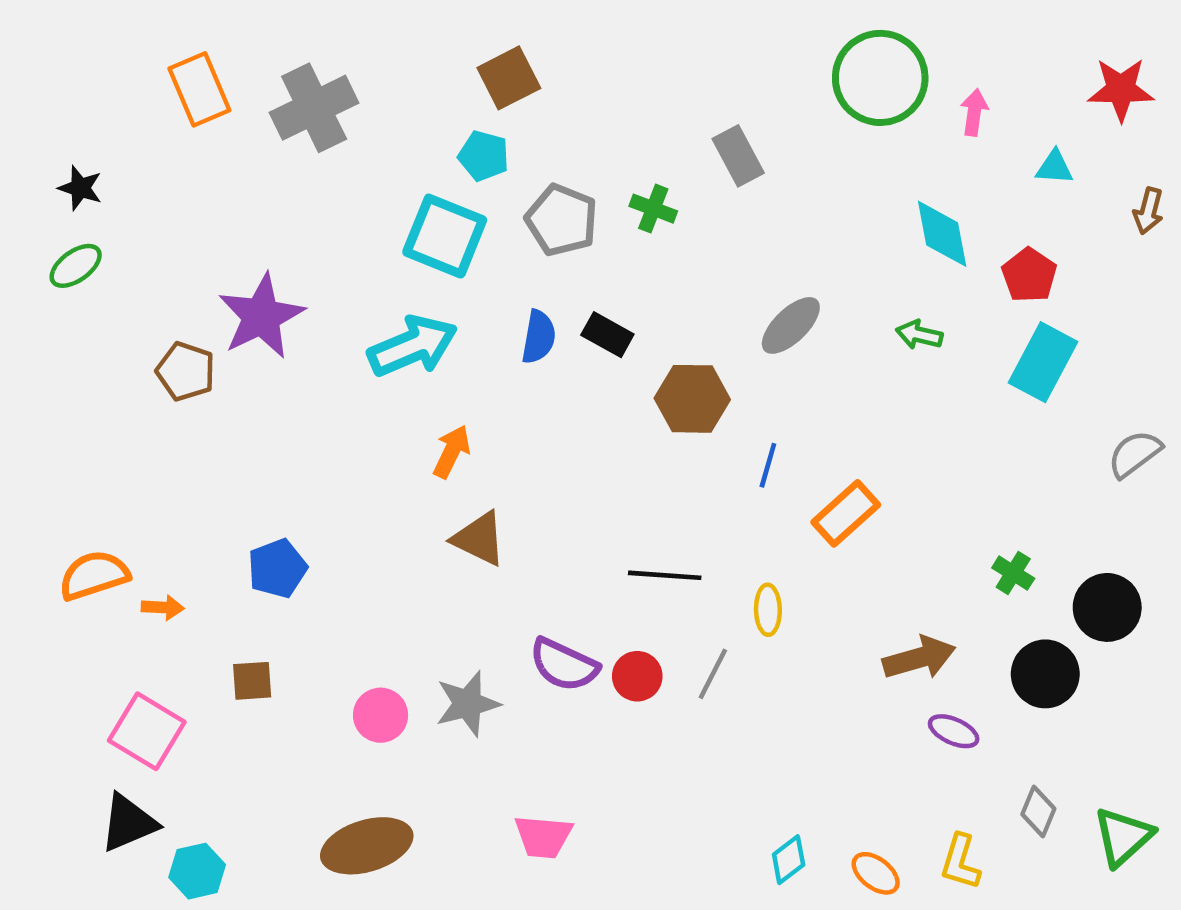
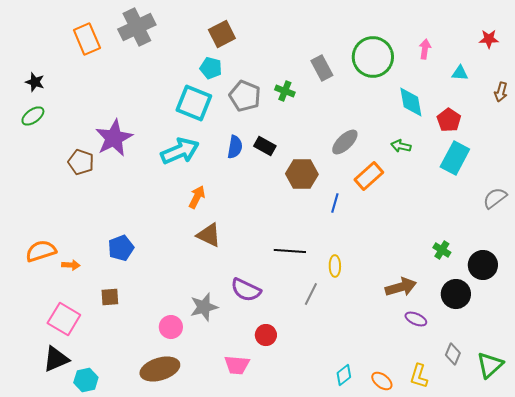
green circle: (880, 78) -> (373, 57), moved
red star: (1121, 89) -> (489, 39), size x0.7
gray cross: (314, 108) -> (137, 27), moved
orange rectangle: (846, 513) -> (369, 176), moved
red circle: (637, 676) -> (266, 335), moved
pink circle: (381, 715) -> (171, 327), moved

